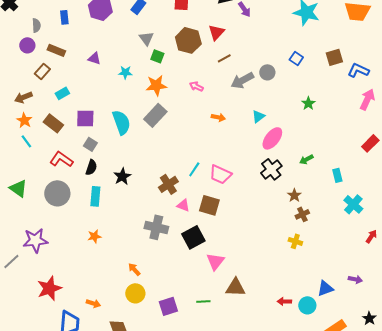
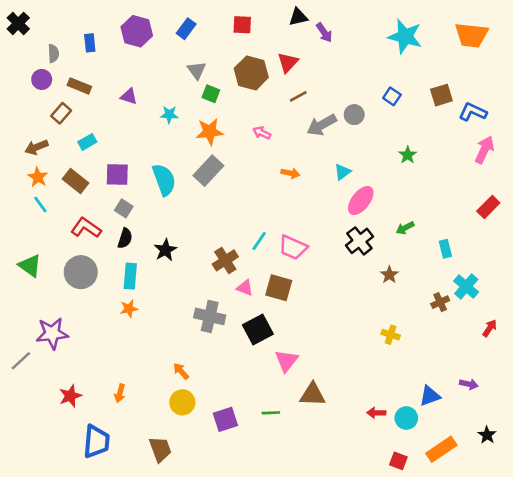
brown cross: (302, 214) -> (440, 302), moved
orange star: (94, 236) -> (129, 309), moved
red star: (49, 288) -> (70, 396), size x0.7
orange arrow: (93, 303) -> (120, 393), moved, turned 88

